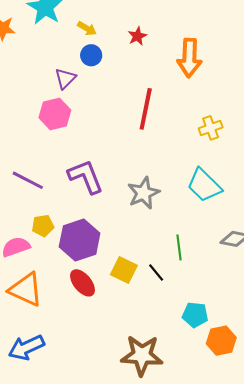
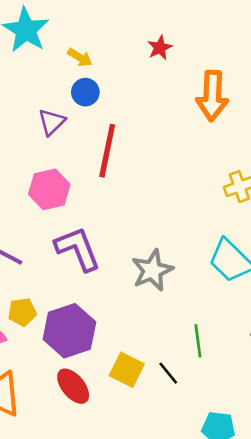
red star: (137, 36) -> (160, 48), moved
red line: (146, 109) -> (107, 151), moved
pink hexagon: (55, 114) -> (49, 189), moved

